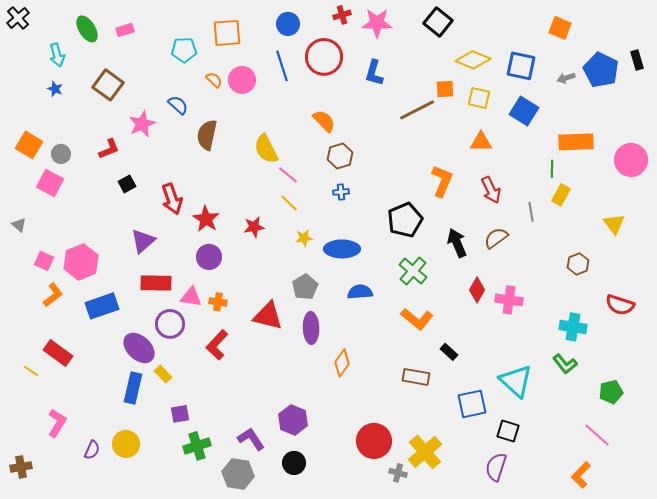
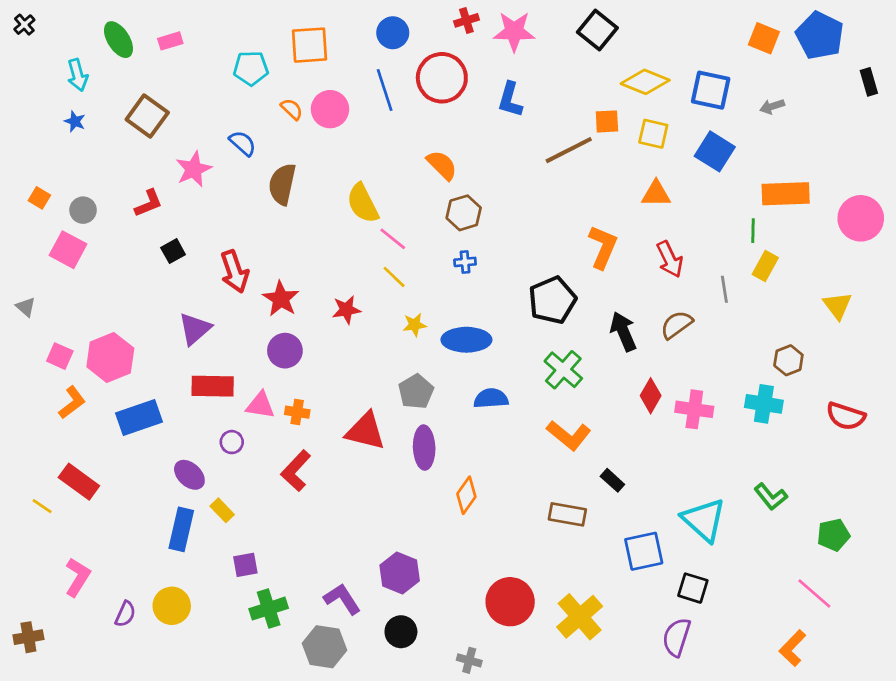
black cross: (18, 18) -> (24, 25), size x0.7
blue pentagon: (601, 70) -> (820, 35), moved
orange square: (29, 145) -> (39, 198), size x0.6
purple circle: (170, 324) -> (232, 442), size x0.6
cyan cross: (573, 327) -> (764, 404), moved
purple ellipse: (139, 348) -> (189, 475), size x0.7
gray cross: (398, 473) -> (469, 660), moved

